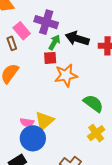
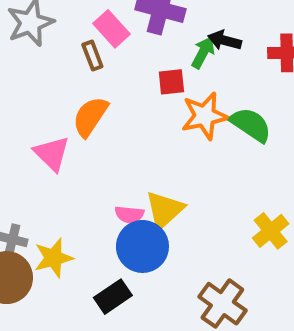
black arrow: (77, 39) -> (225, 40), size x0.7
green arrow: (54, 42) -> (203, 52), moved
green semicircle: (93, 103) -> (251, 125), moved

